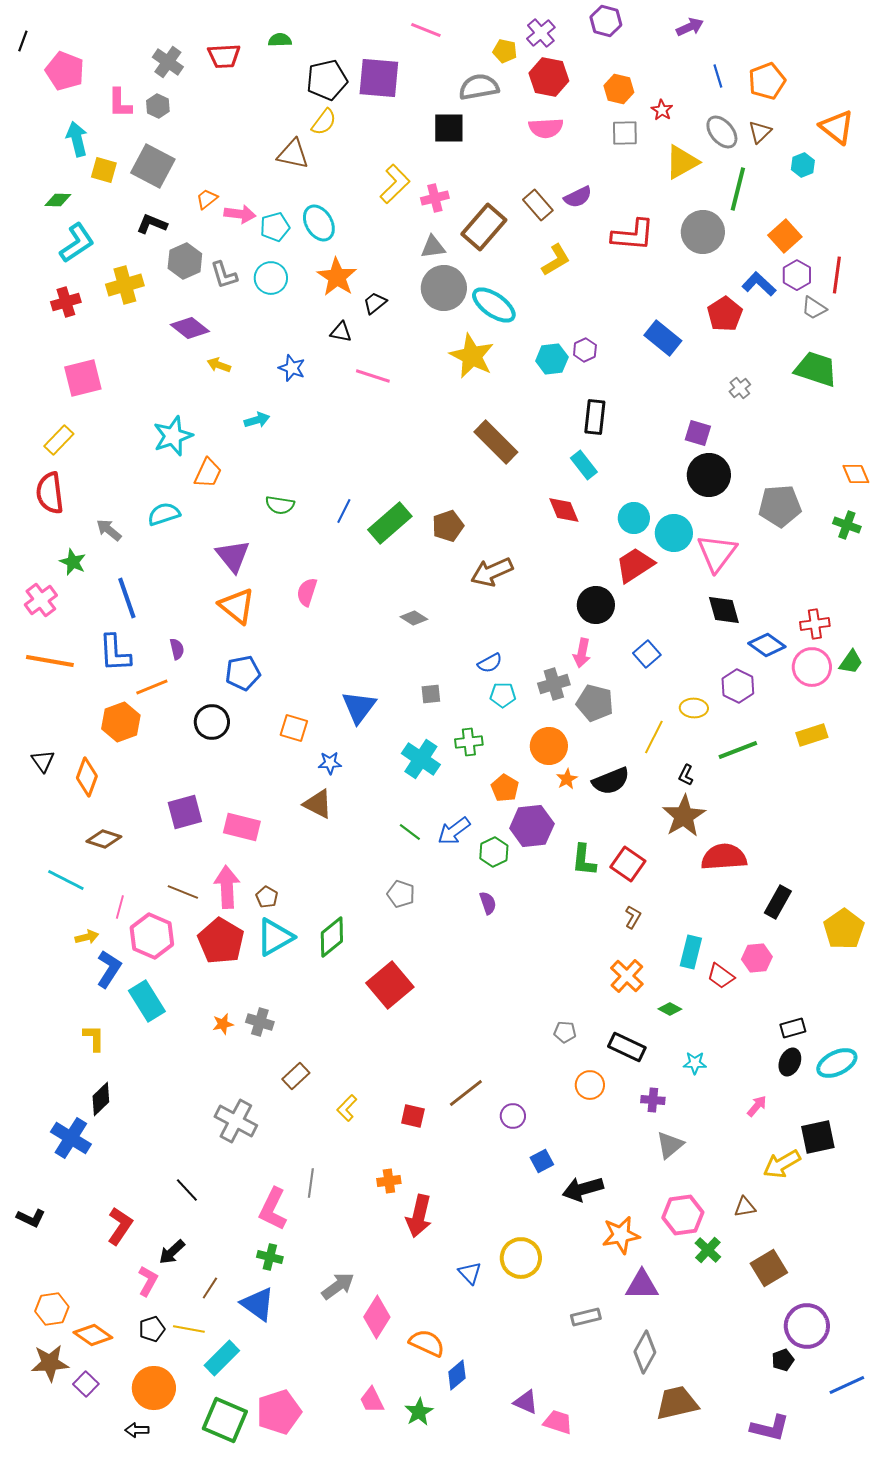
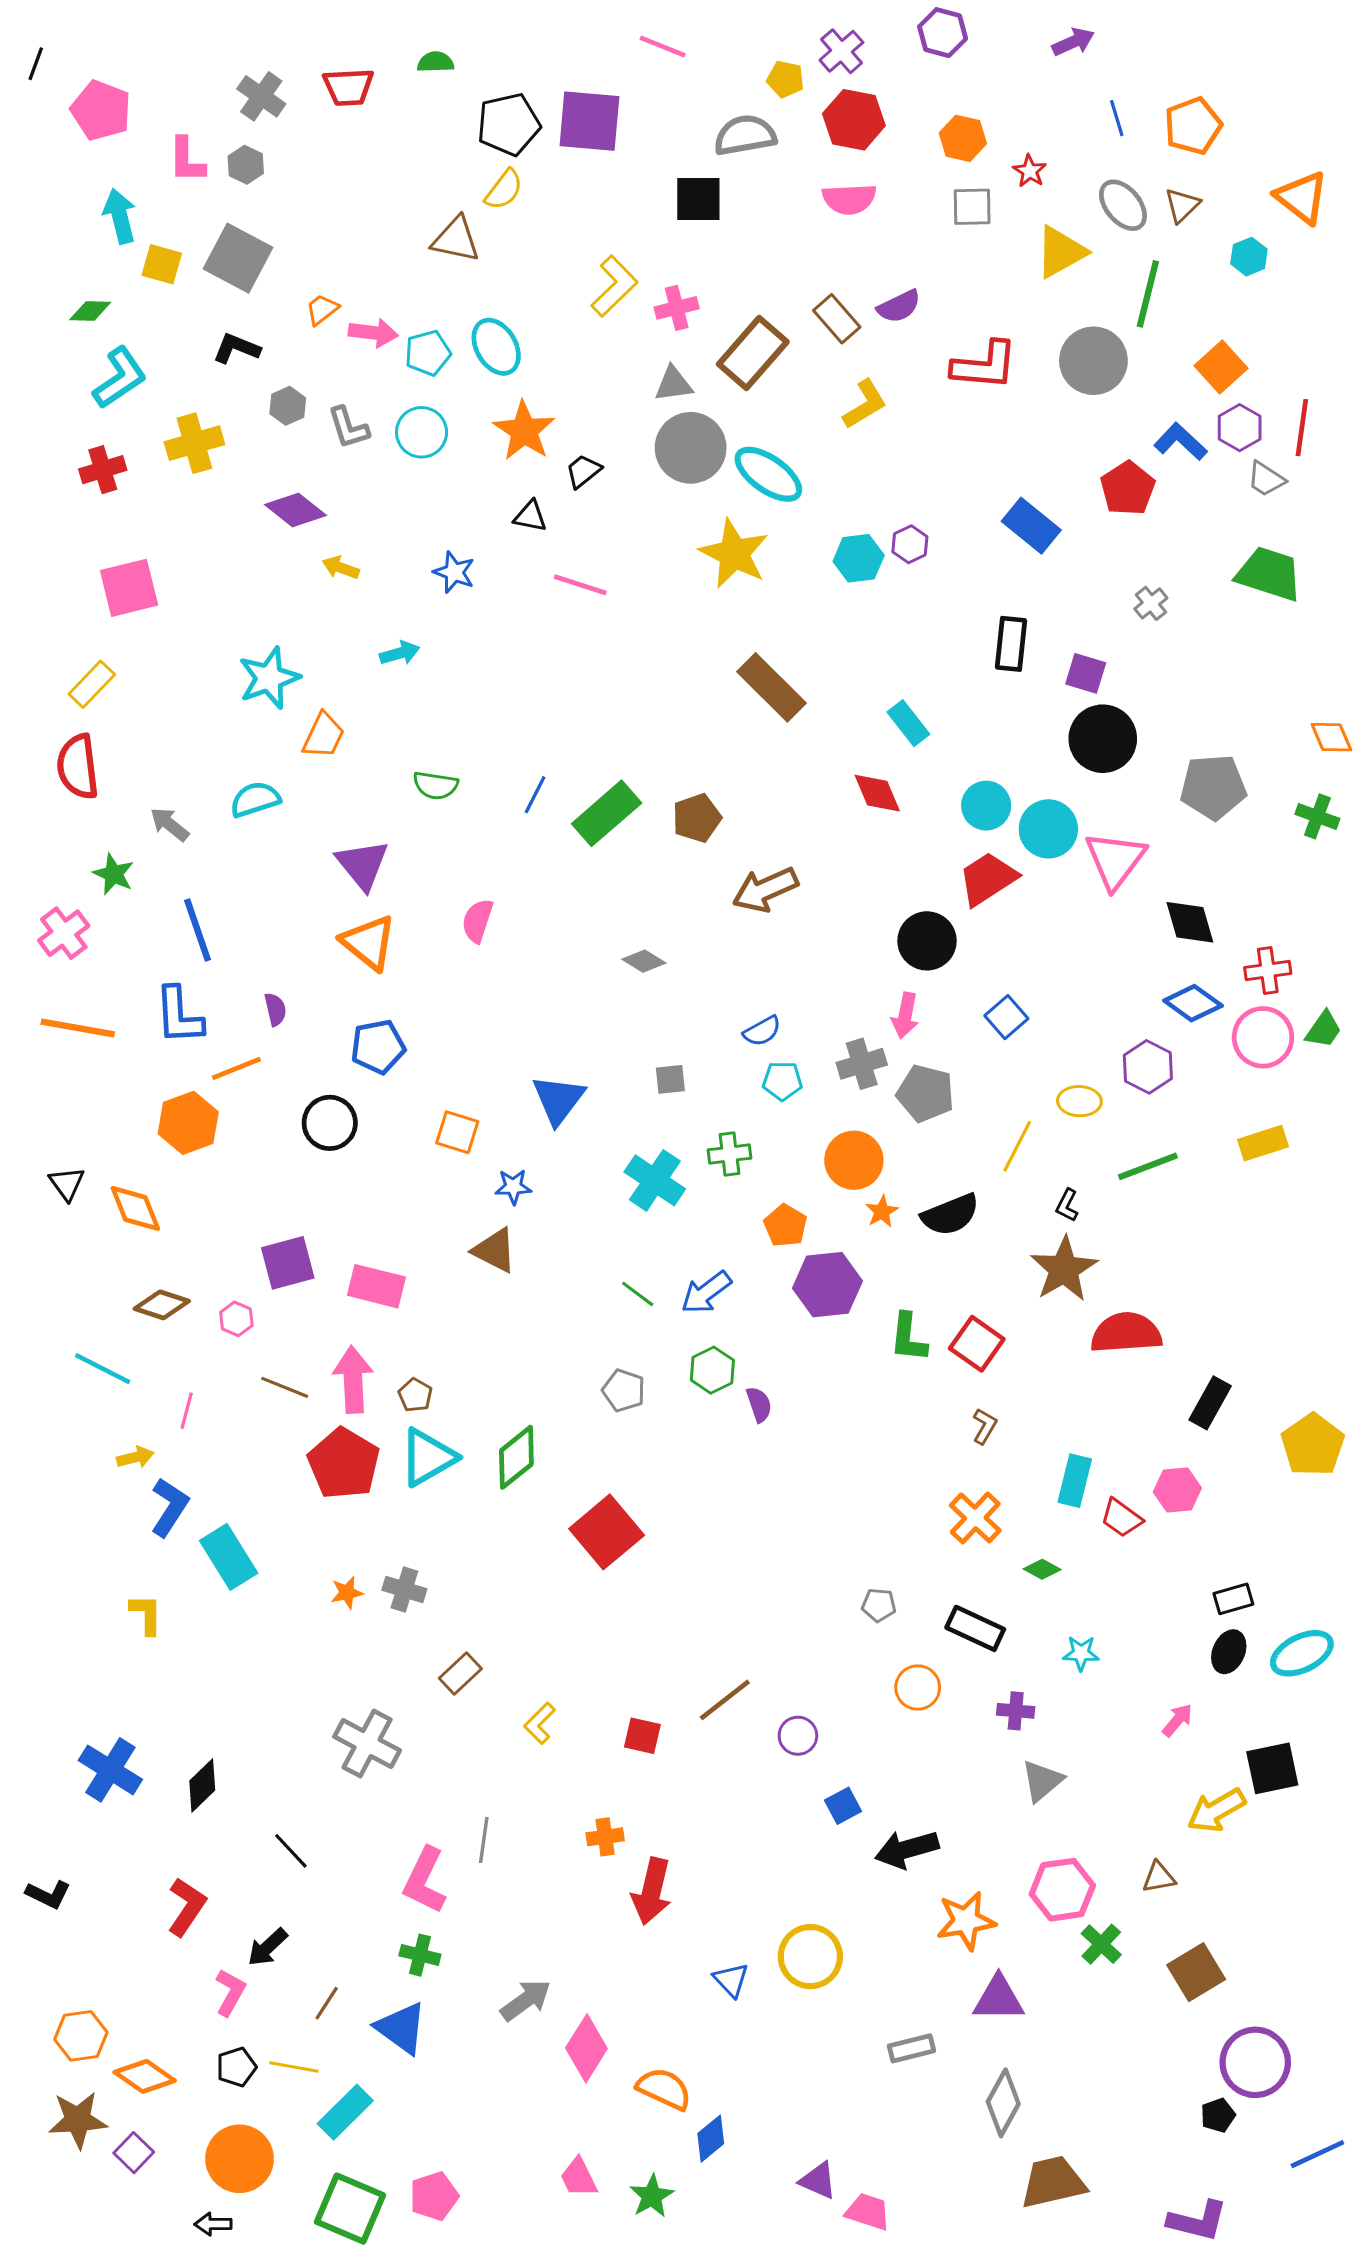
gray hexagon: (185, 261) -> (288, 406), size x0.7
black rectangle: (595, 417) -> (1011, 644), moved
black diamond: (724, 610) -> (1190, 922), moved
orange diamond: (87, 777) -> (135, 1208), turned -42
green hexagon: (494, 852) -> (712, 1370), moved
pink hexagon: (152, 936) -> (236, 1319), moved, size x0.5
black diamond: (101, 1099) -> (202, 1785), moved
pink pentagon: (279, 1412) -> (434, 2196), size x0.7

